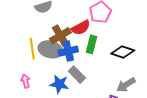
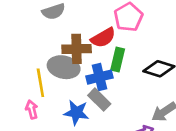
brown cross: (60, 36) -> (77, 49), turned 30
yellow line: (32, 49) -> (40, 83), moved
blue cross: (68, 51) -> (99, 77), moved

